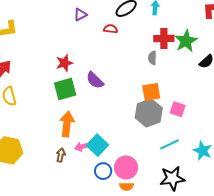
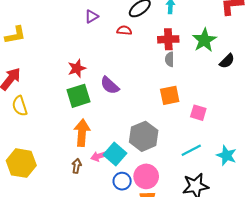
red cross: (164, 39) -> (168, 39), moved
gray hexagon: (149, 113) -> (144, 136), moved

